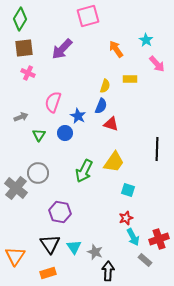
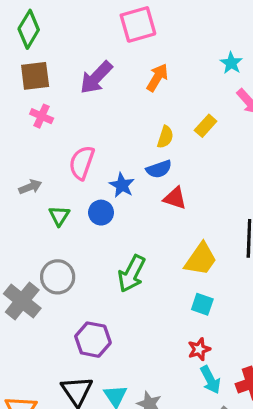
orange arrow: (116, 49) -> (157, 77), moved, turned 66
yellow rectangle: (130, 79) -> (206, 126), turned -48
blue semicircle: (101, 106) -> (159, 169), turned 49
yellow trapezoid: (114, 162) -> (201, 259), moved

